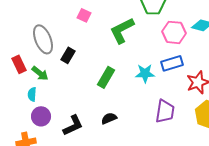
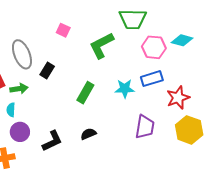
green arrow: (40, 73) -> (19, 89), turned -48

